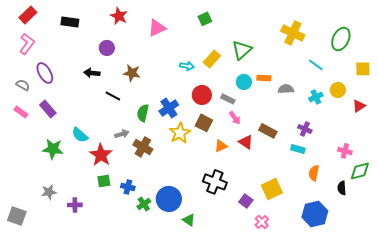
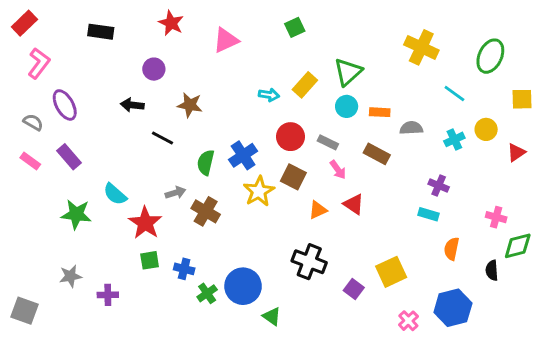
red rectangle: (28, 15) -> (24, 23), moved
cyan circle: (244, 82) -> (347, 106), moved
brown rectangle: (268, 131) -> (377, 154), moved
pink cross: (262, 222) -> (408, 321), moved

